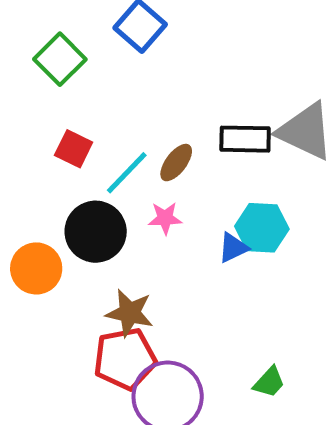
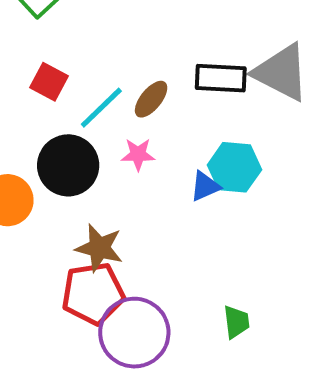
green trapezoid: (269, 382) -> (236, 322), turned -51

